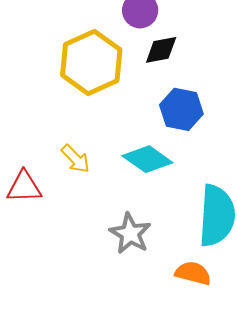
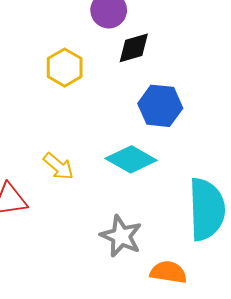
yellow hexagon: (91, 62) -> (65, 68), size x0.6
orange semicircle: (193, 273) -> (168, 272), moved

